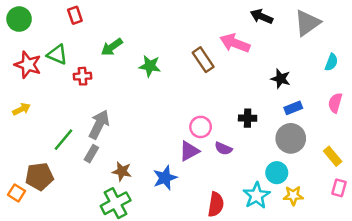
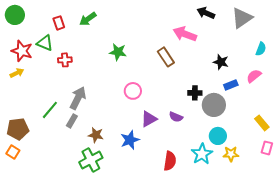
red rectangle: (75, 15) -> (59, 23), moved
green arrow: (112, 47) -> (88, 19), moved
brown rectangle: (203, 60) -> (166, 57), moved
pink semicircle: (335, 103) -> (254, 76), moved, turned 35
yellow arrow: (22, 109) -> (17, 73), moved
pink circle: (201, 127) -> (133, 91), moved
gray circle: (291, 138) -> (214, 105), moved
brown pentagon: (39, 176) -> (18, 129), moved

